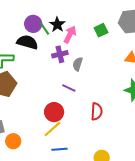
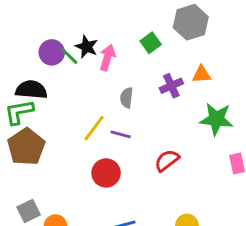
black semicircle: (27, 42) -> (31, 90), moved
purple cross: (60, 54) -> (171, 86), moved
red semicircle: (97, 111) -> (167, 160), turned -120
yellow line: (52, 129) -> (94, 128), moved

